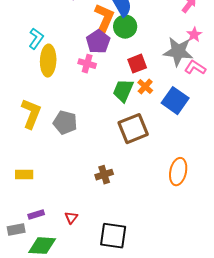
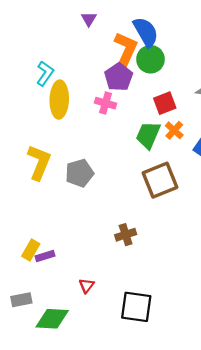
gray pentagon: (65, 123) -> (79, 173), turned -30
yellow rectangle: (24, 175) -> (31, 250), moved, turned -60
purple rectangle: (36, 215) -> (45, 256), moved

